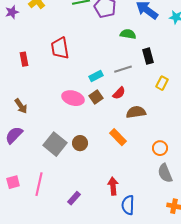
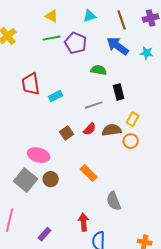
cyan rectangle: (96, 76) -> (56, 96), moved
pink ellipse: (73, 98) -> (39, 155), moved
brown semicircle: (136, 112) -> (112, 130), moved
orange circle: (160, 148) -> (131, 141), moved
gray semicircle: (165, 173) -> (114, 201), moved

